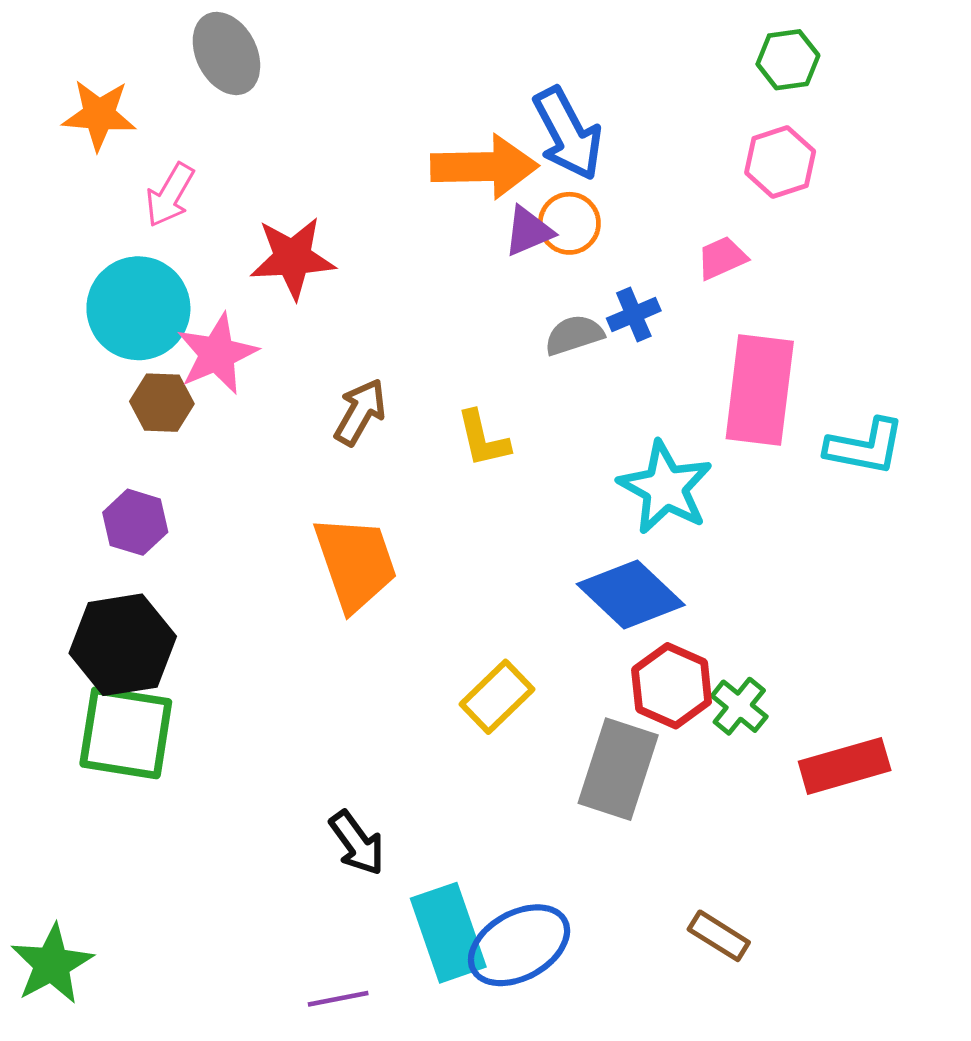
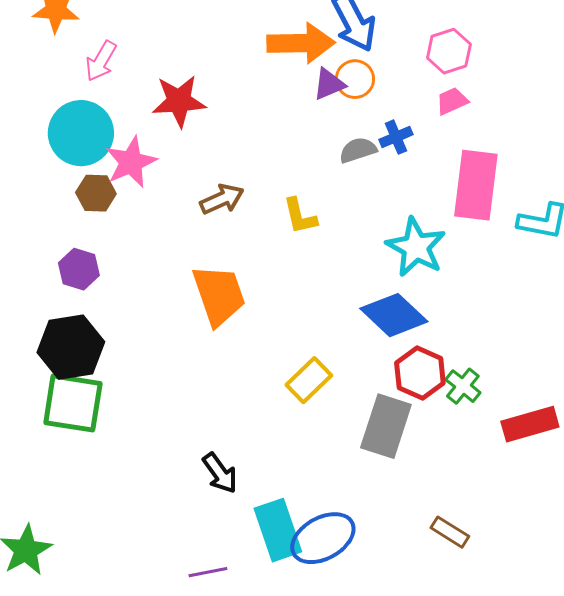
pink hexagon: (780, 162) -> (449, 51), moved
brown arrow: (360, 412) -> (222, 199), turned 36

